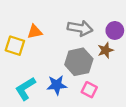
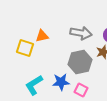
pink square: (89, 90) -> (81, 90), moved

